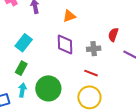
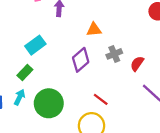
purple diamond: (65, 45) -> (81, 60), turned 35
gray cross: (94, 49) -> (114, 54), moved, turned -32

